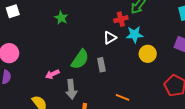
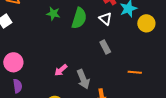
white triangle: (110, 38) -> (105, 19), turned -32
green semicircle: (80, 59) -> (79, 18), moved

